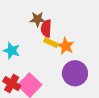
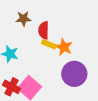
brown star: (37, 19) -> (23, 19), moved

